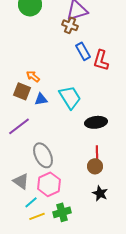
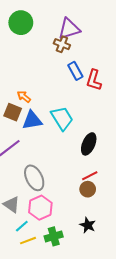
blue triangle: (41, 99) -> (32, 120), size x1.5
black ellipse: (96, 122) -> (89, 144), turned -60
red line: (97, 153) -> (90, 176), turned 63
black star: (100, 193) -> (88, 225), moved

